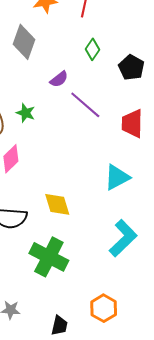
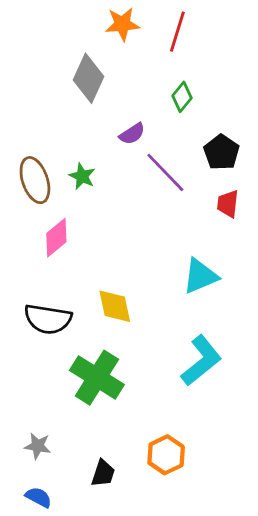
black pentagon: (131, 67) -> (221, 152), moved
red trapezoid: (132, 124) -> (228, 204), size x0.7

